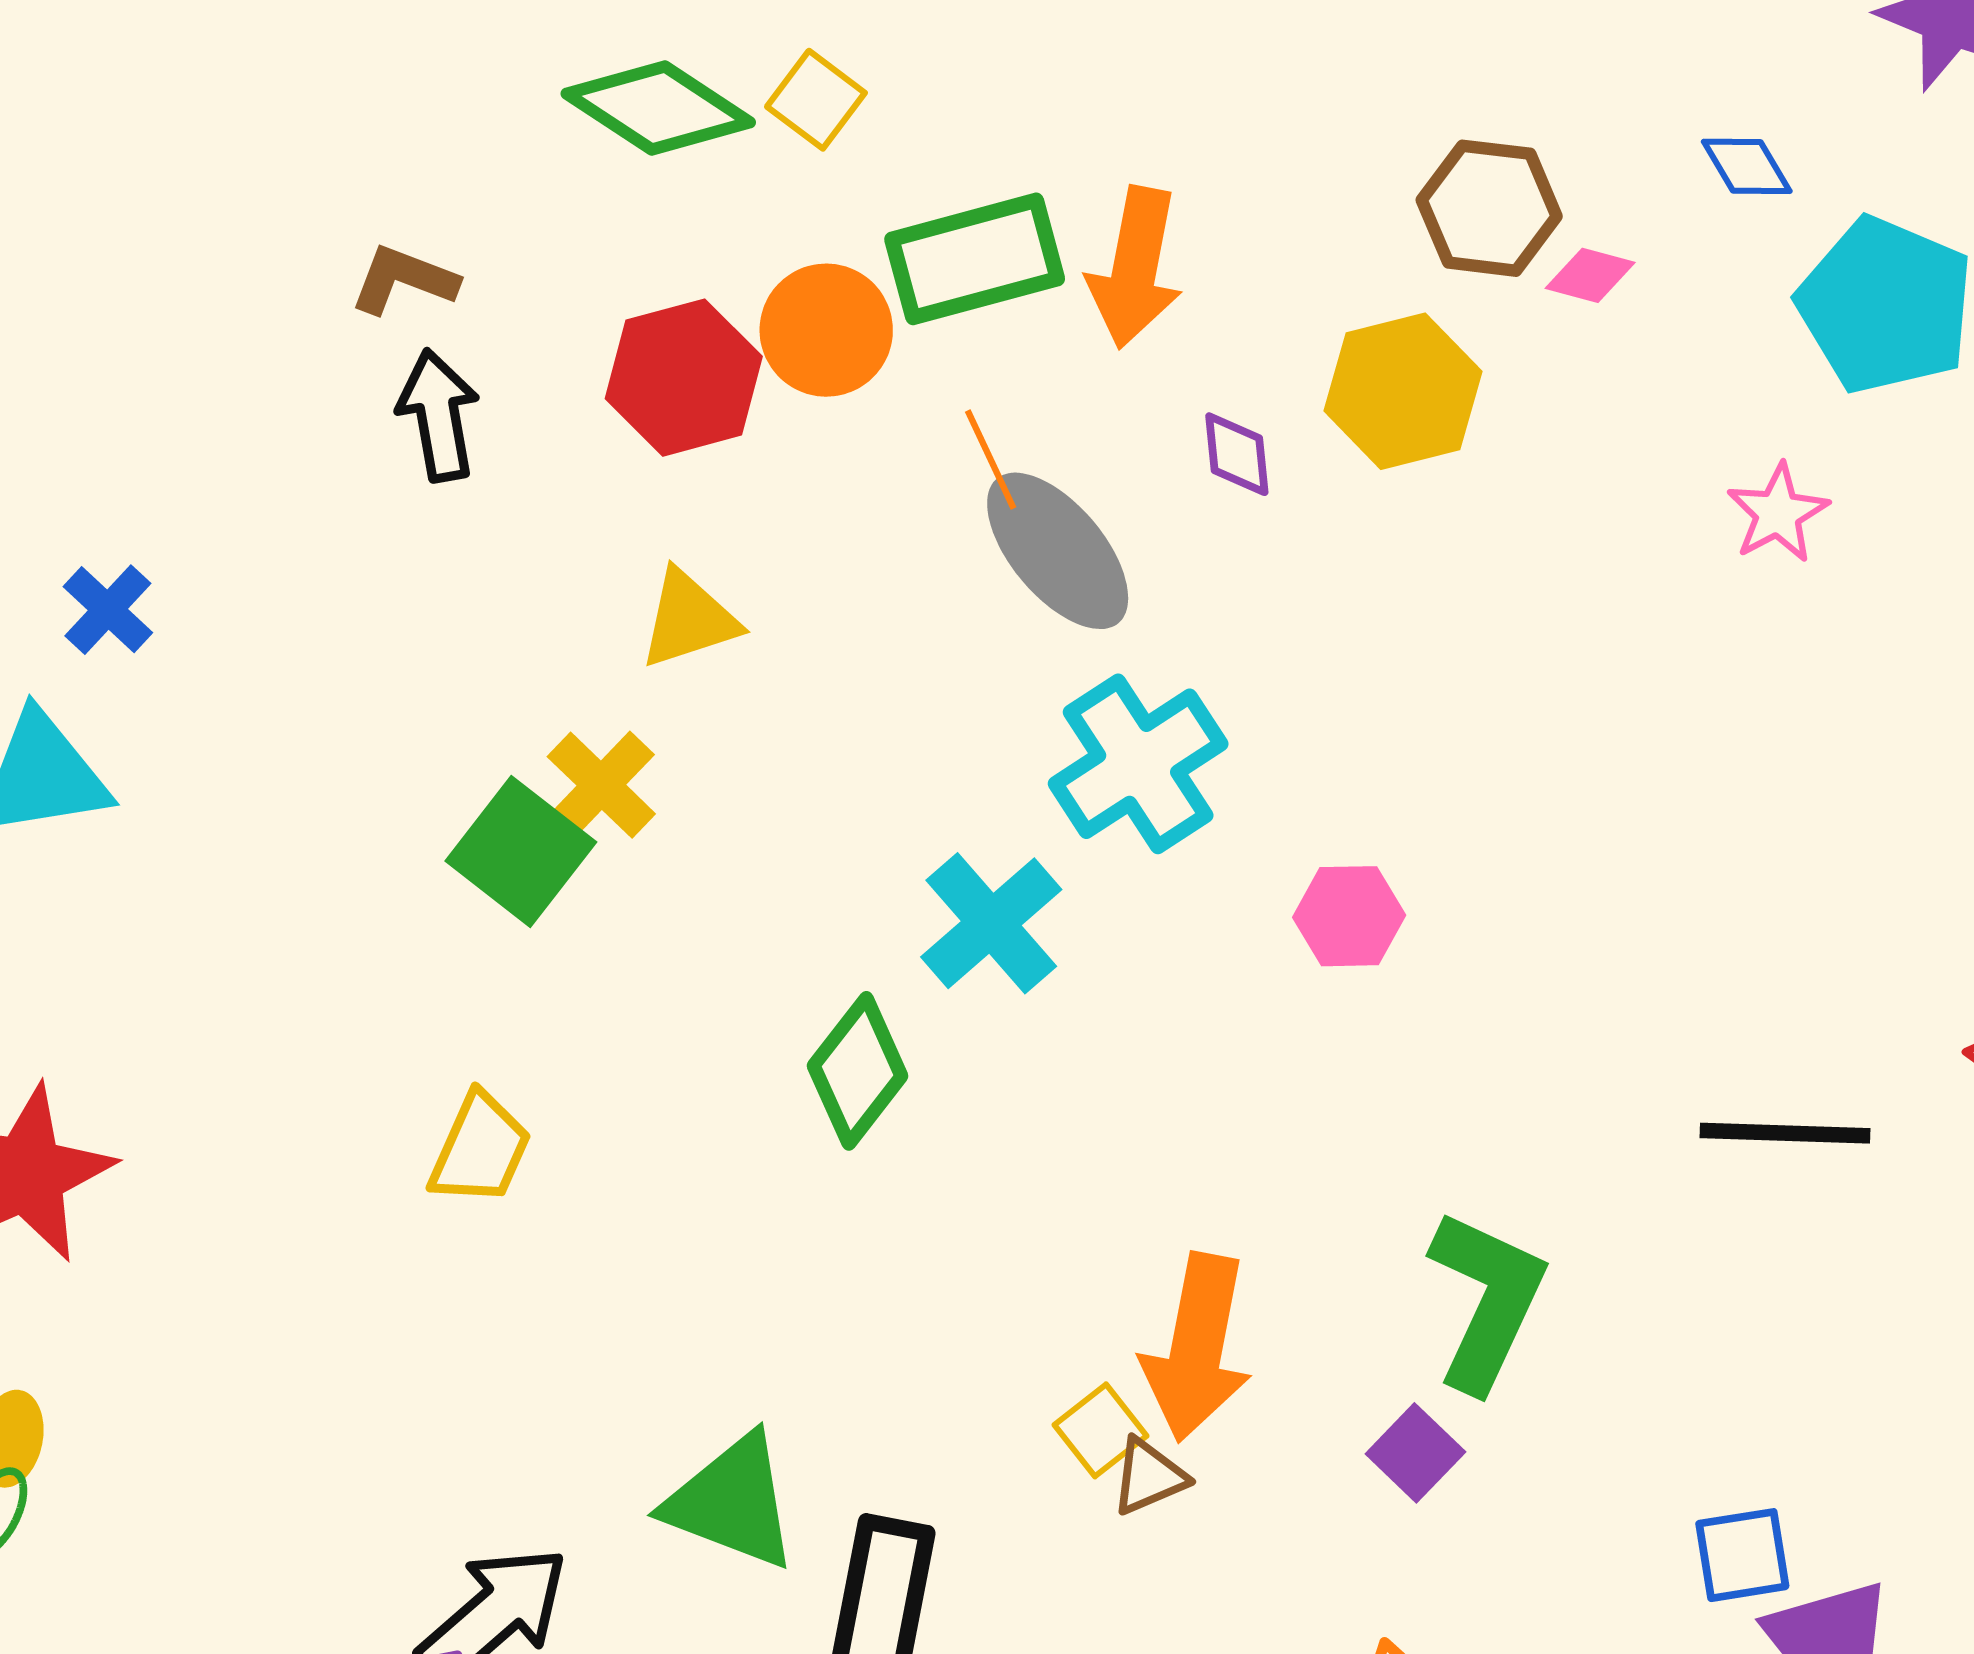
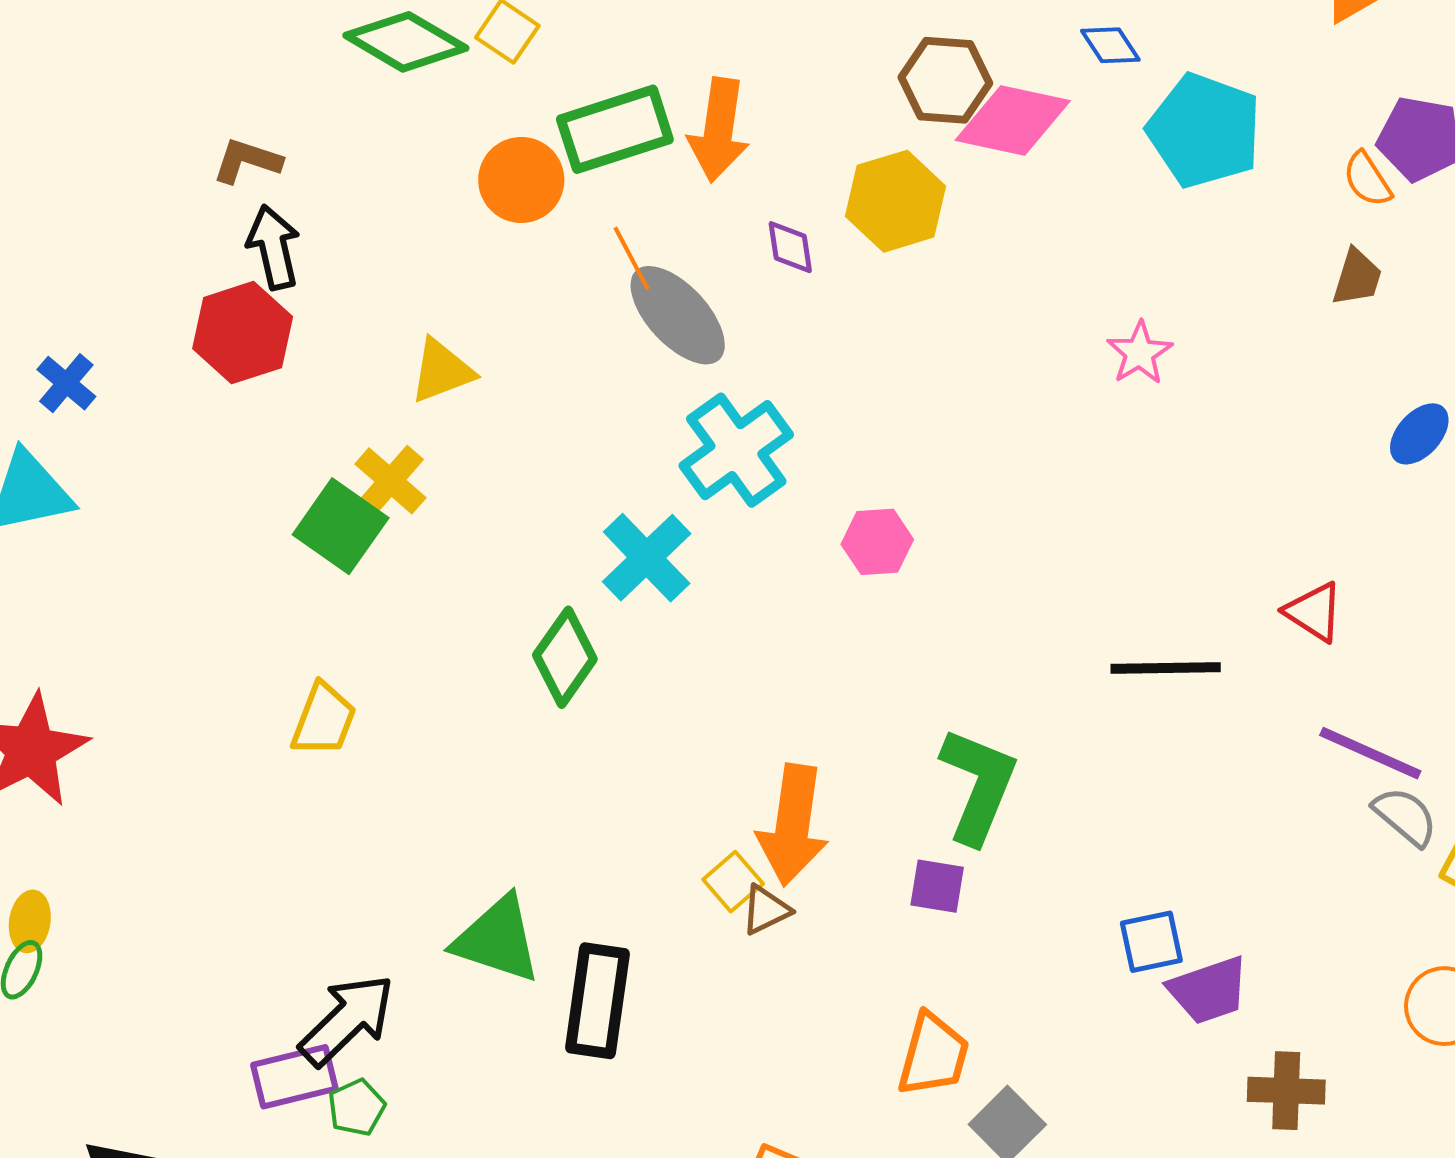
pink diamond: (1590, 275) -> (1013, 121), size x2.0
red hexagon: (684, 378) -> (243, 333), moved
pink star: (1778, 513) -> (1140, 353), moved
purple square: (1415, 1453) -> (937, 886), turned -32

